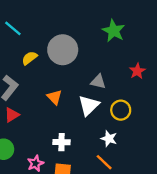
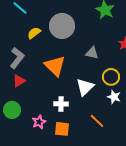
orange triangle: (54, 97) -> (55, 66), size x1.6
white triangle: (89, 105) -> (85, 87), moved
white star: (109, 139) -> (114, 97), moved

